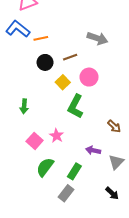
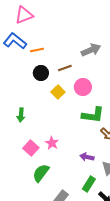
gray arrow: (97, 38) -> (91, 50), turned -42
green L-shape: (75, 106) -> (93, 115), moved, turned -110
green rectangle: (74, 171) -> (89, 184), moved

